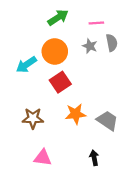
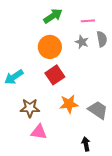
cyan arrow: (26, 65) -> (14, 77), moved
pink triangle: (43, 158) -> (39, 132), moved

